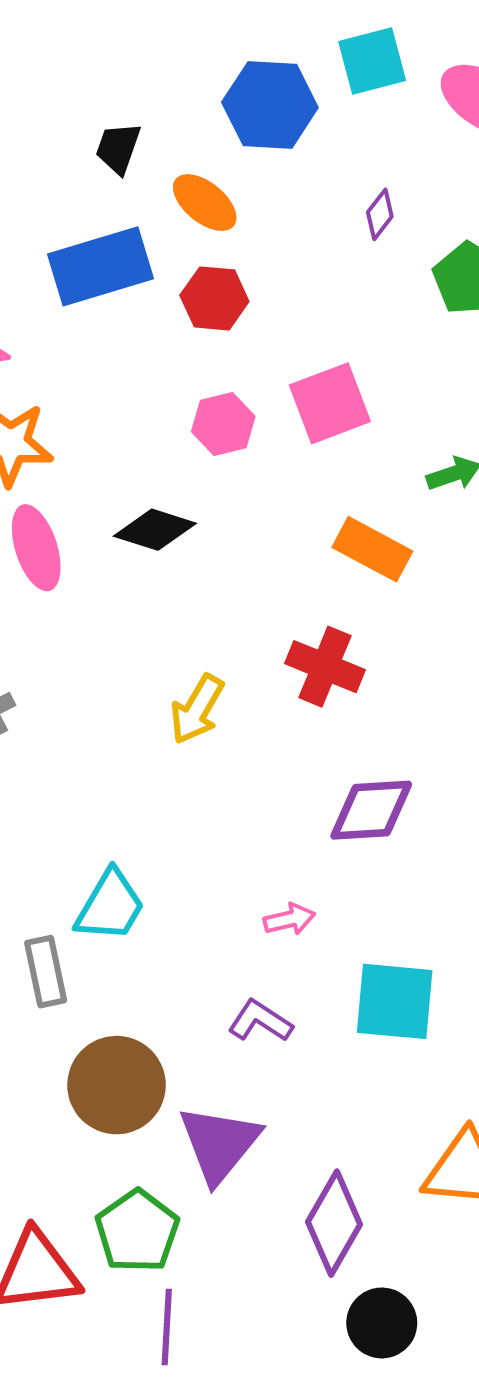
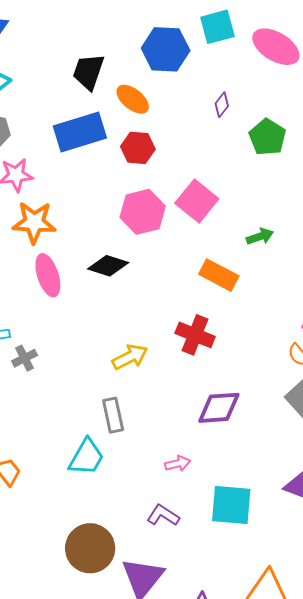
black trapezoid: (118, 148) -> (88, 72), size x1.4
pink square: (330, 403) -> (197, 201), turned -30
pink hexagon: (223, 424) -> (143, 212), size x1.4
yellow arrow: (197, 709) -> (130, 357), turned -147
gray rectangle: (46, 972) -> (113, 415), moved

